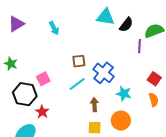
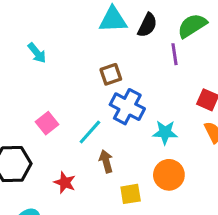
brown square: (79, 61) -> (111, 74), moved
pink square: (43, 79) -> (47, 123), moved
brown arrow: (94, 105) -> (106, 161), moved
red star: (42, 112) -> (65, 182), moved

